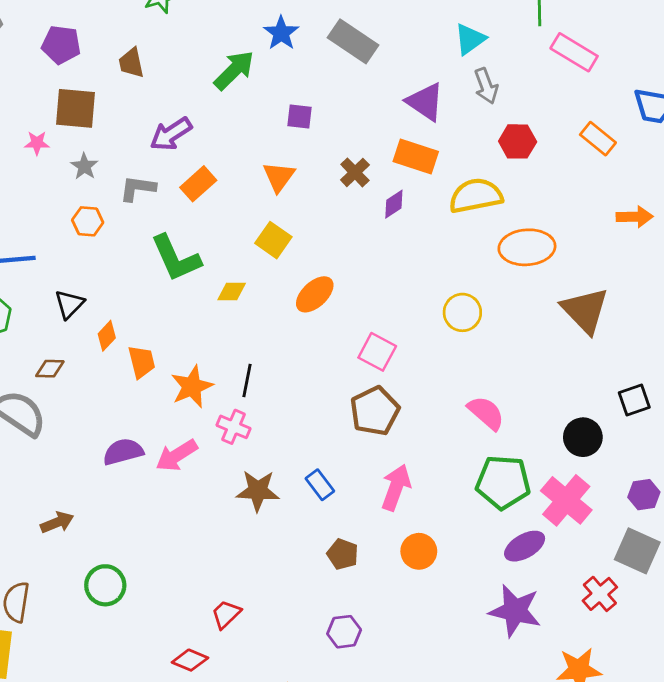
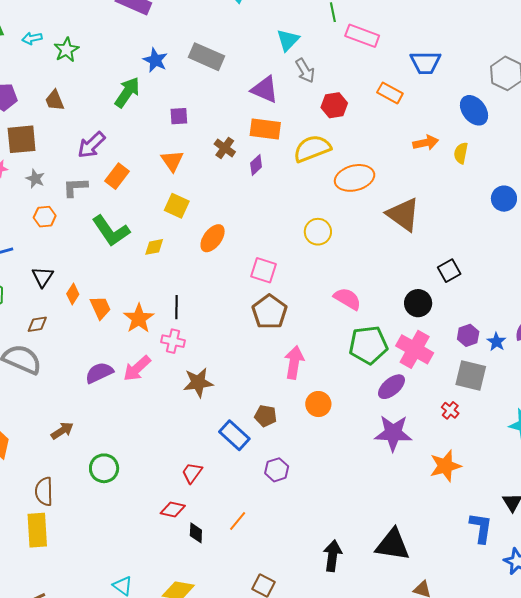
blue rectangle: (320, 485) -> (234, 435), moved, size x1.4
red cross: (600, 594) -> (450, 410), size x0.7

